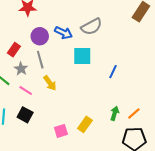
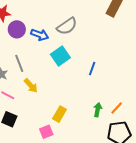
purple circle: (40, 36) -> (17, 29), moved
cyan square: (82, 56) -> (60, 56), turned -30
yellow rectangle: (85, 124) -> (59, 114), moved

